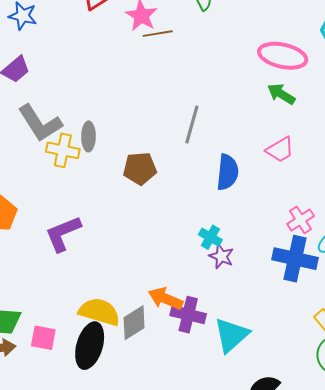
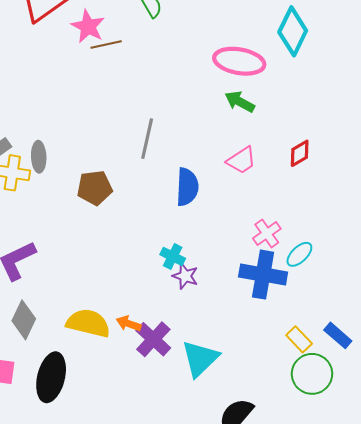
orange arrow: (166, 299) -> (129, 324), size x0.7
yellow semicircle: (99, 312) -> (88, 323), moved
purple cross: (188, 315) -> (153, 339), turned 32
gray diamond: (134, 323) -> (24, 320), moved, turned -30

